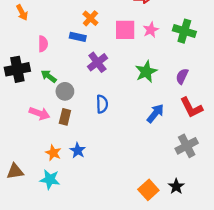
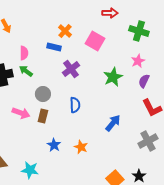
pink square: (125, 30) -> (95, 41), turned 30
pink star: (151, 30) -> (138, 61), moved
green cross: (184, 31) -> (139, 31), moved
green arrow: (49, 76) -> (26, 71), moved
blue arrow: (155, 113) -> (113, 123), moved
orange star: (53, 153) -> (81, 147), moved

